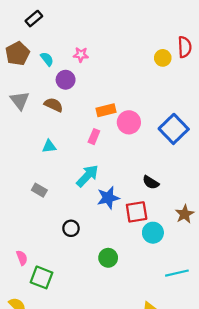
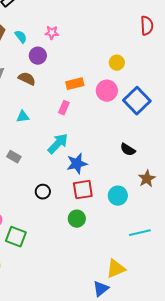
yellow circle: (163, 58) -> (117, 63), moved
pink circle: (129, 122) -> (107, 91), moved
black semicircle: (151, 182) -> (128, 150), moved
red square: (137, 212) -> (83, 190), moved

